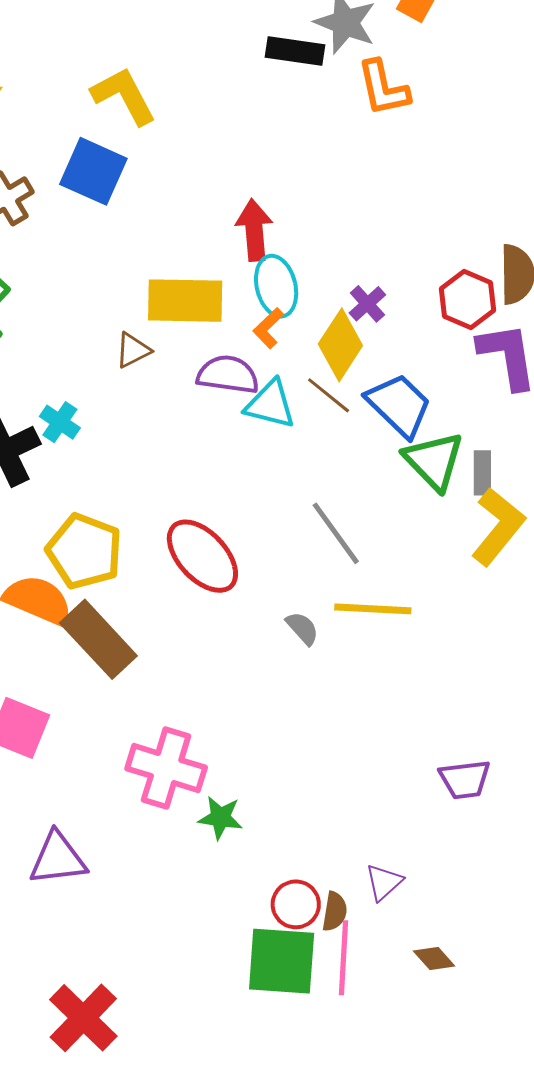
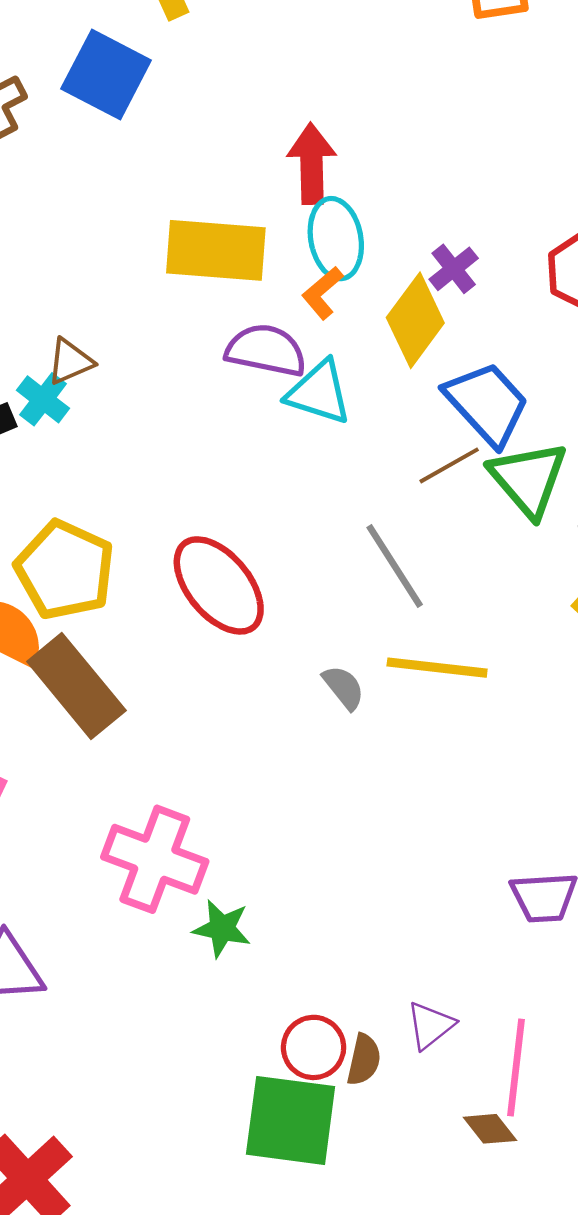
brown triangle: (133, 350) -> (70, 361), moved
brown line: (329, 395) -> (449, 465), moved, turned -72
pink line: (343, 958) -> (516, 1067), moved

